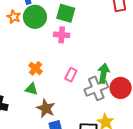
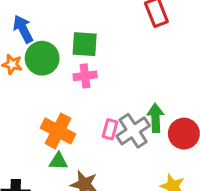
orange cross: (35, 68) -> (58, 131), size x1.6
gray cross: (96, 88) -> (133, 131), moved

